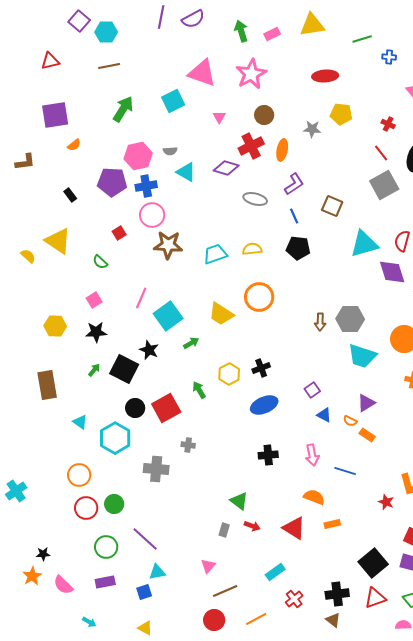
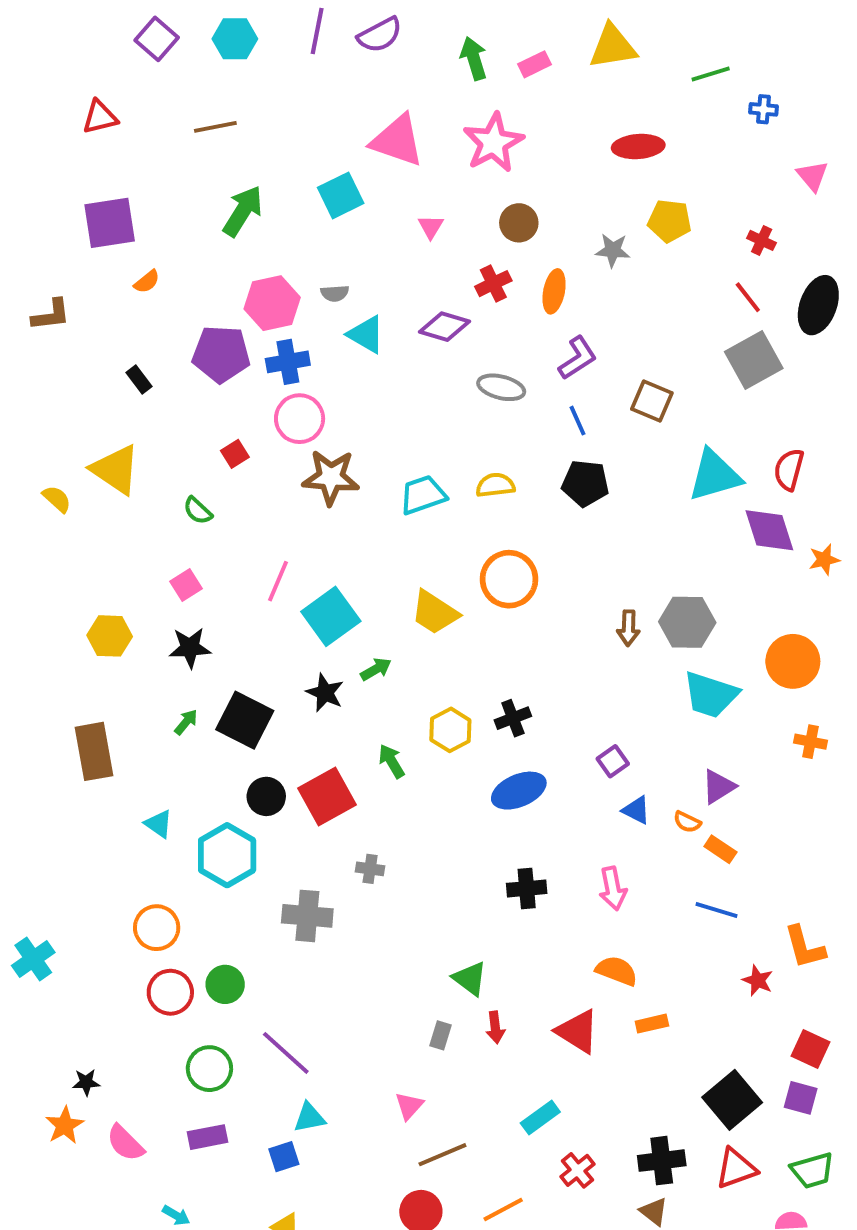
cyan hexagon: (106, 32) -> (235, 39), moved
red cross: (251, 146) -> (493, 284), size x0.7
black star: (149, 350) -> (325, 693), moved
blue line: (345, 471) -> (717, 910), moved
red arrow: (252, 526) -> (495, 1027), turned 63

